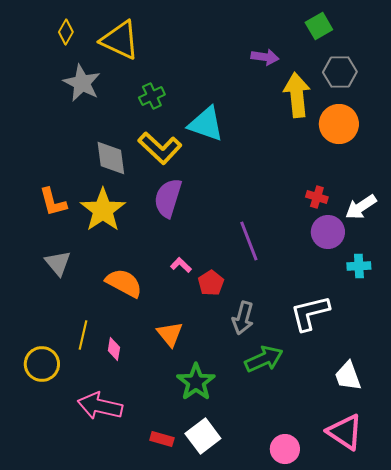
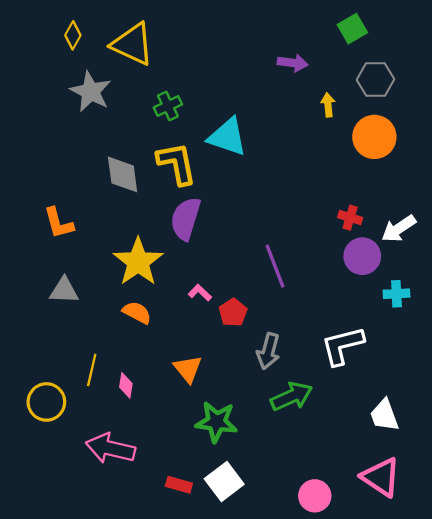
yellow arrow: (297, 95) -> (328, 105), size x0.5
yellow L-shape: (160, 148) -> (177, 163), turned -144
yellow star: (103, 210) -> (138, 262), moved
gray triangle: (58, 263) -> (64, 290), turned -48
orange semicircle: (124, 283) -> (137, 313), size x0.7
green star: (196, 382) -> (216, 422), turned -30

